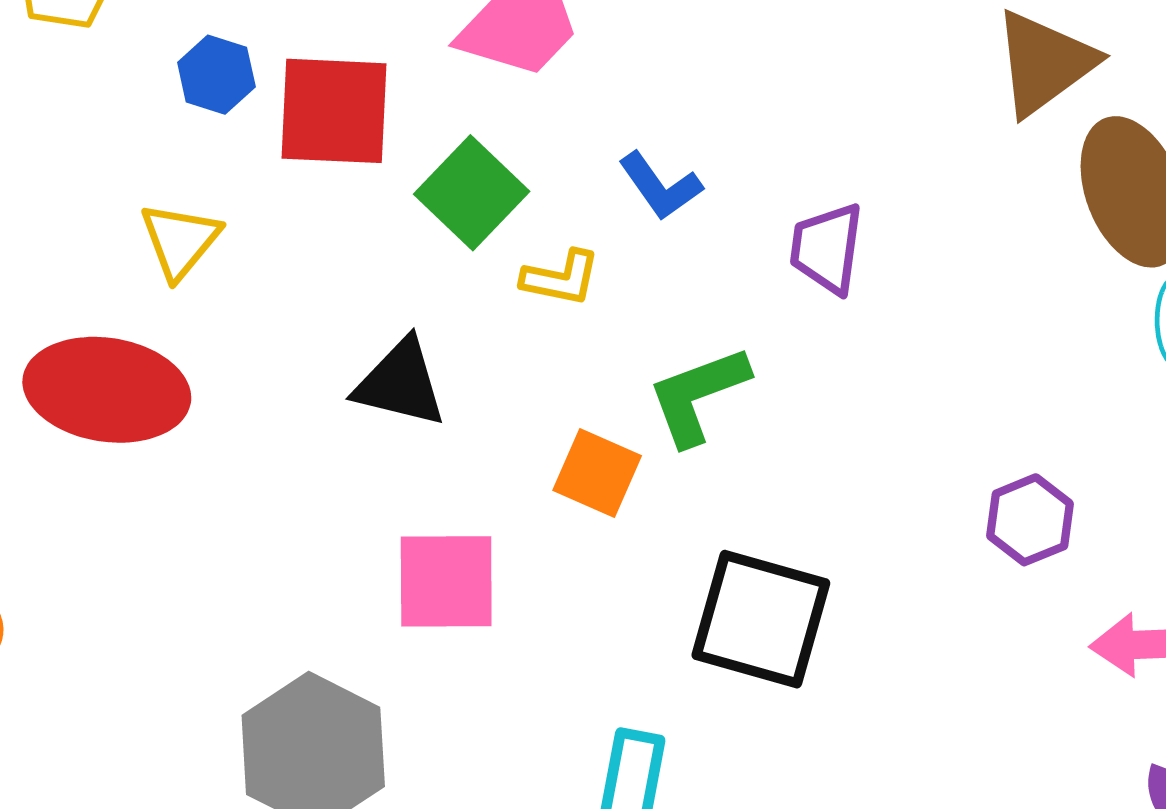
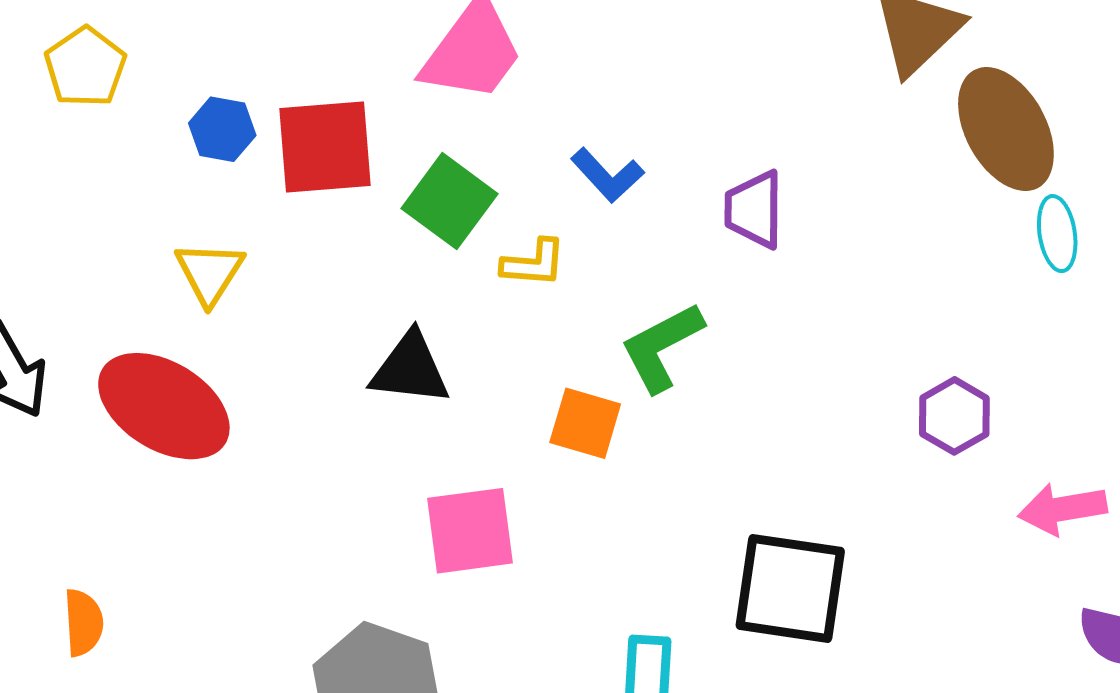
red ellipse: (107, 390) -> (164, 406), turned 30
black square: (761, 619) -> (790, 588), moved

